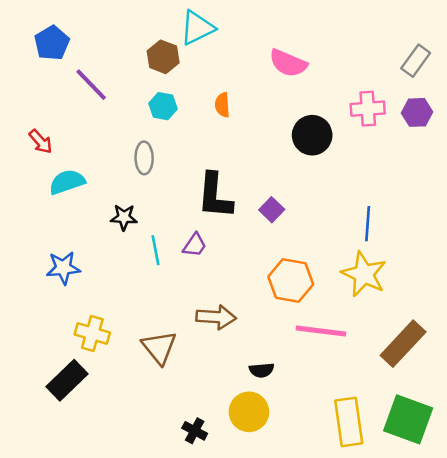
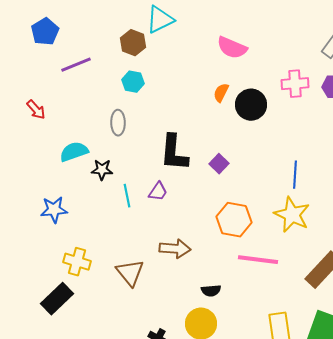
purple line: (91, 85) -> (76, 65), turned -68
orange semicircle: (222, 105) -> (221, 93), moved, turned 30
cyan semicircle: (67, 182) -> (74, 152), moved

